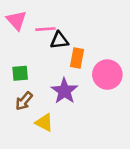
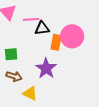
pink circle: (107, 75) -> (72, 36), moved
brown arrow: (24, 101) -> (14, 76), turned -112

